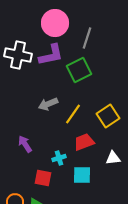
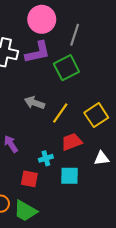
gray arrow: (48, 104) -> (35, 103), turned 42

